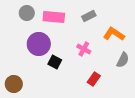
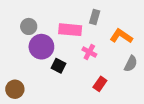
gray circle: (27, 13) -> (29, 26), moved
gray rectangle: (89, 16) -> (95, 17), turned -48
pink rectangle: (54, 17) -> (70, 30), moved

